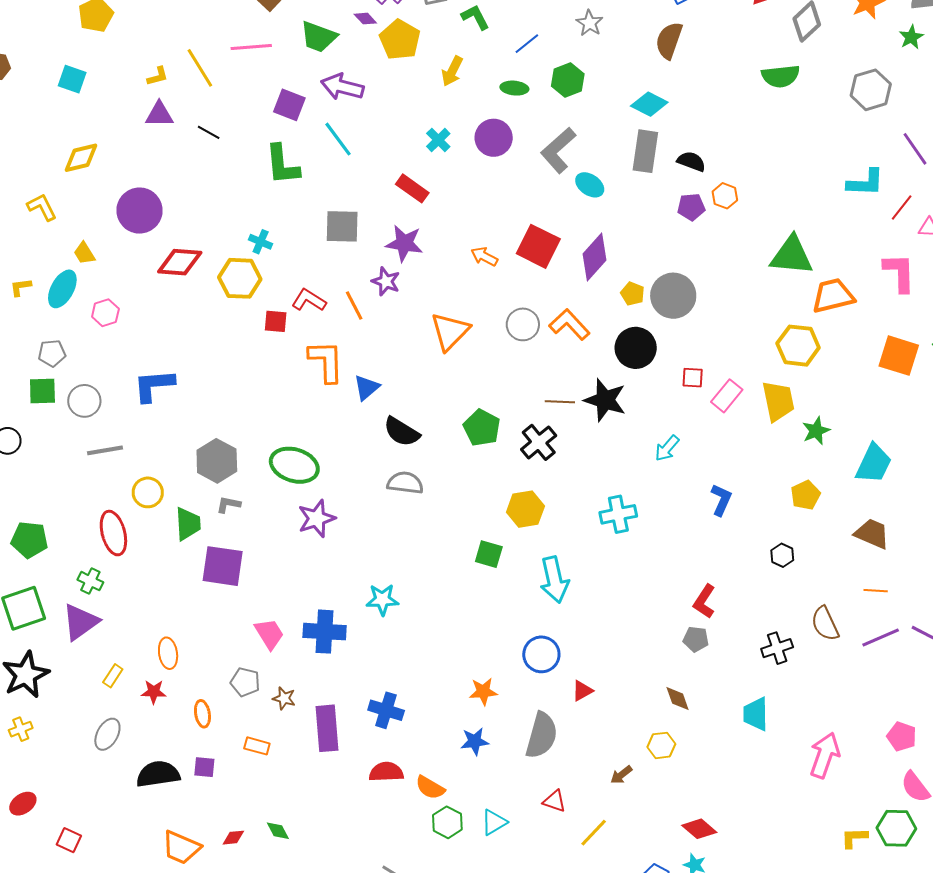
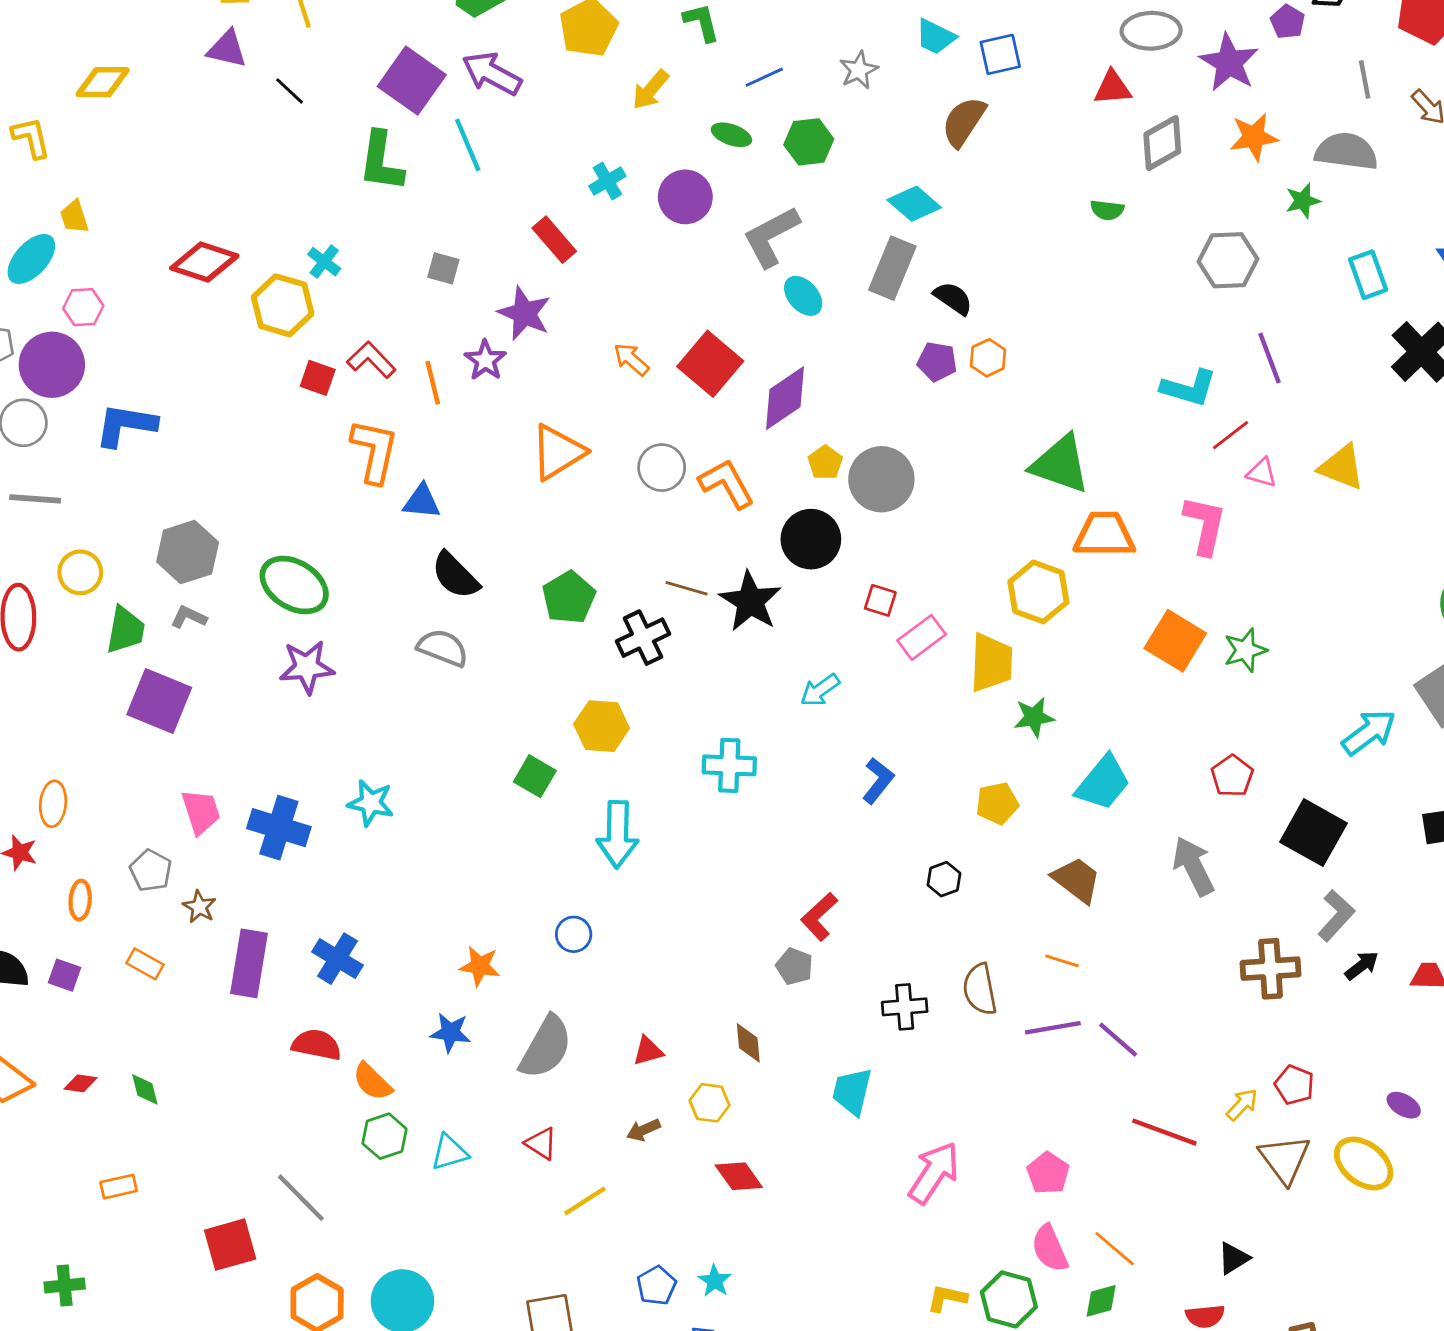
green semicircle: (781, 76) -> (1107, 210), size x0.6
purple square: (289, 105) -> (412, 81), size x1.4
purple circle: (139, 211) -> (52, 365), moved
gray square: (342, 226) -> (443, 268), size x0.6
blue triangle: (367, 388) -> (422, 502), turned 32
blue circle: (541, 654) -> (574, 934), size x0.7
red triangle: (582, 691) -> (648, 1051), moved
red diamond: (699, 829) -> (739, 1176), moved

